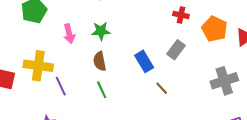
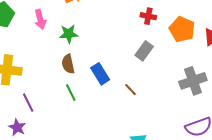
pink arrow: (69, 34) -> (40, 19), moved
blue rectangle: (144, 61) -> (100, 74), moved
purple line: (61, 86) -> (28, 103), moved

